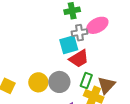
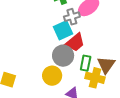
yellow circle: (38, 82) -> (52, 76), moved
gray circle: (59, 82) -> (63, 56), moved

